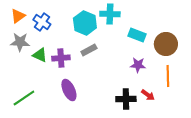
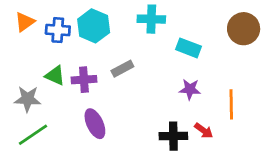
blue cross: (42, 22) -> (58, 30), turned -30
cyan hexagon: (85, 23) -> (94, 26), moved
gray star: (20, 42) -> (28, 99), moved
brown circle: (166, 44) -> (244, 29), moved

